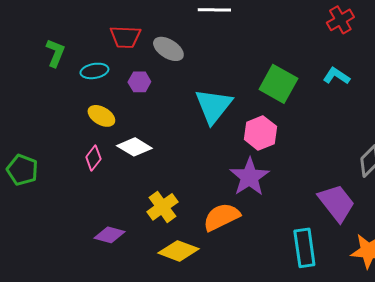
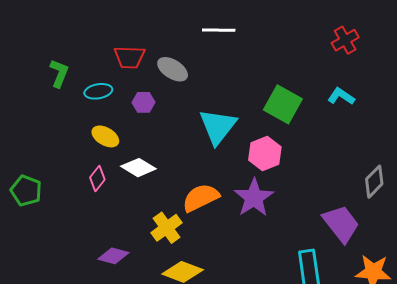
orange semicircle: (221, 217) -> (201, 198), moved

